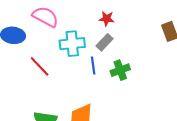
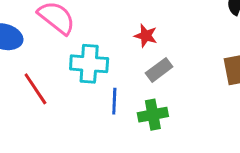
gray rectangle: (104, 42) -> (159, 70), moved

